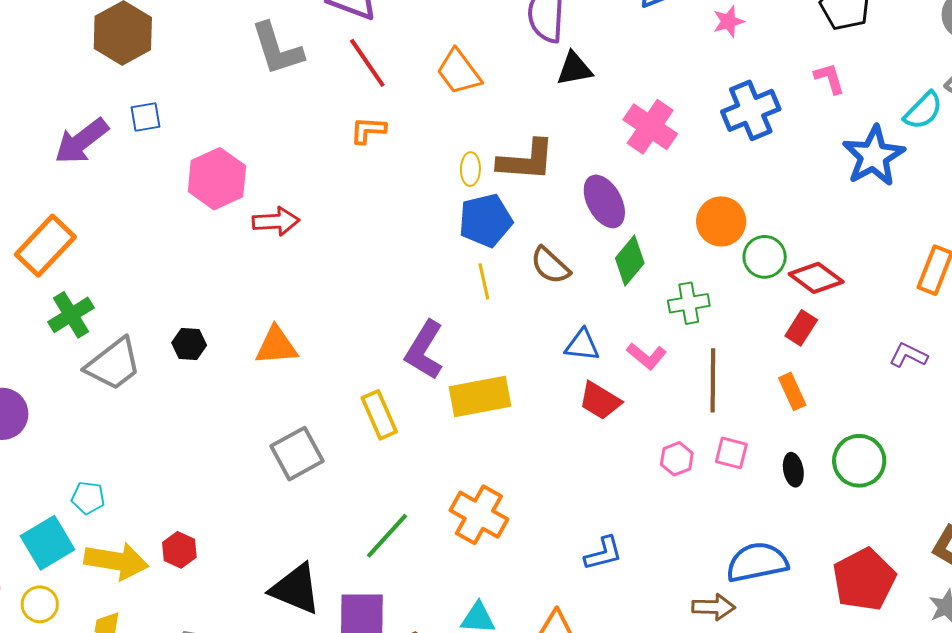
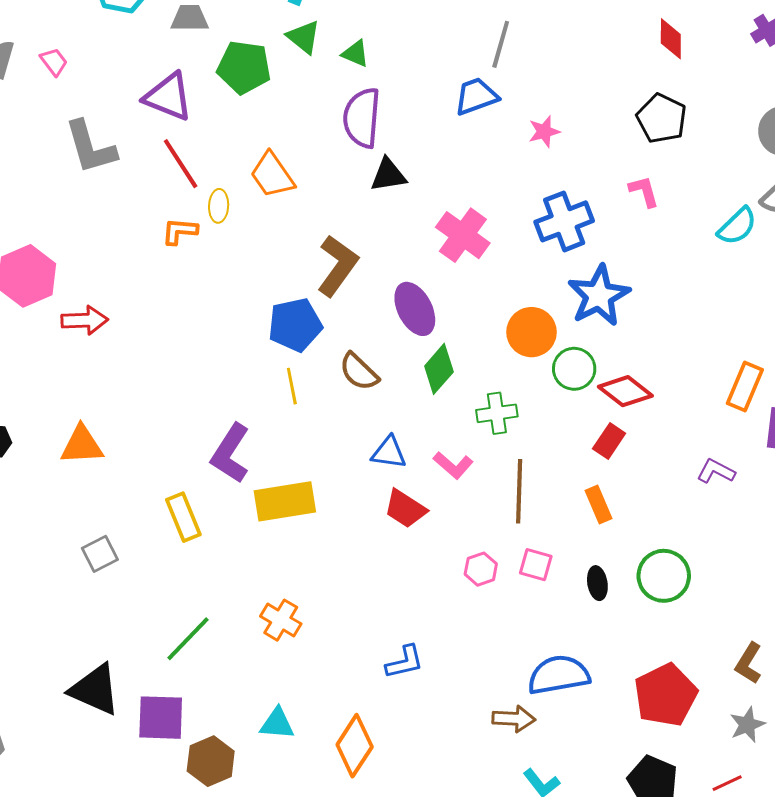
blue star: (874, 156) -> (599, 296), moved
brown L-shape: (526, 160) -> (338, 266), turned -60
yellow ellipse: (470, 169) -> (219, 206), moved
gray square: (297, 454) -> (100, 554), size x0.7
orange cross: (479, 515) -> (281, 620), size x0.7

